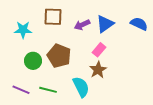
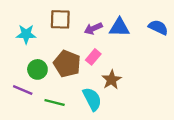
blue triangle: (105, 24) -> (119, 27), turned 36
pink rectangle: (99, 50) -> (93, 57), moved
purple line: (21, 90) -> (23, 90), moved

